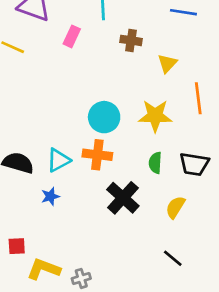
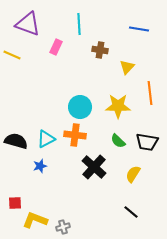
green semicircle: (155, 163) -> (118, 141), turned -49

